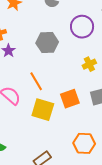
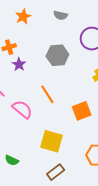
yellow square: (43, 110) -> (51, 141), moved

